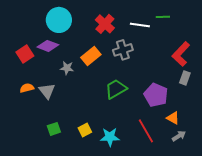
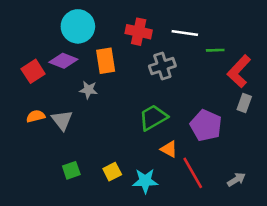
green line: (163, 17) -> (215, 50), moved
red cross: (105, 24) -> (139, 32), turned -30
orange rectangle: (91, 56) -> (106, 61), moved, turned -60
orange triangle: (173, 118) -> (169, 149), moved

